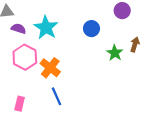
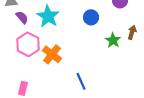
purple semicircle: (18, 29) -> (22, 17), turned 32
blue line: (57, 96) -> (81, 81), moved

